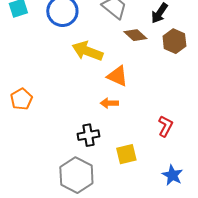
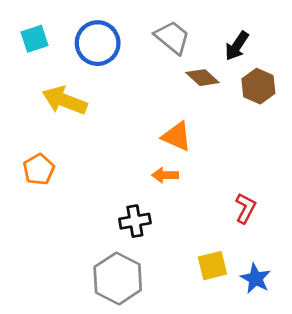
yellow arrow: (87, 51) -> (65, 100), moved
yellow square: (126, 154) -> (212, 266), moved

